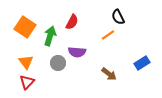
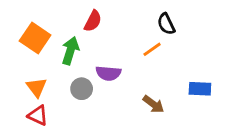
red semicircle: (72, 22) -> (93, 21), moved
blue rectangle: (142, 63) -> (200, 89), turned 35
red triangle: (27, 82) -> (38, 116), turned -49

